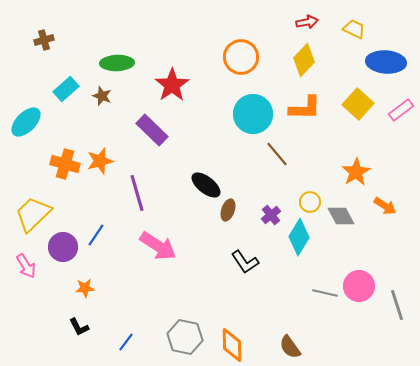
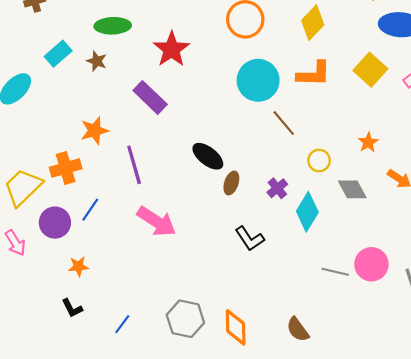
orange cross: (65, 164) -> (66, 168), moved, turned -32
orange star: (356, 172) -> (368, 142), size x0.7
yellow circle: (310, 202) -> (319, 161), moved

